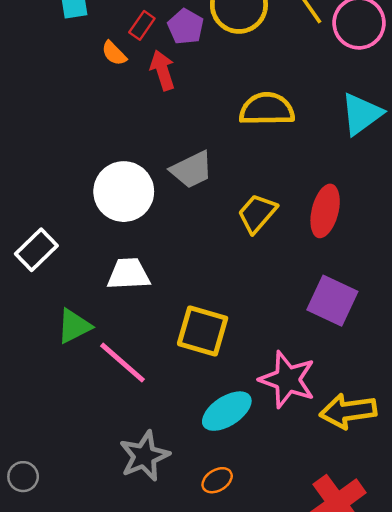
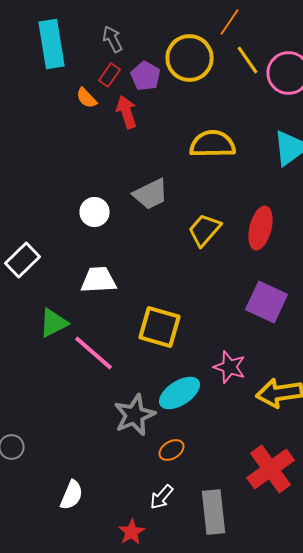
white circle: (124, 192) -> (94, 212), size x0.6
pink star: (287, 380) -> (230, 367), size x0.7
gray star: (144, 456) -> (134, 415), moved

